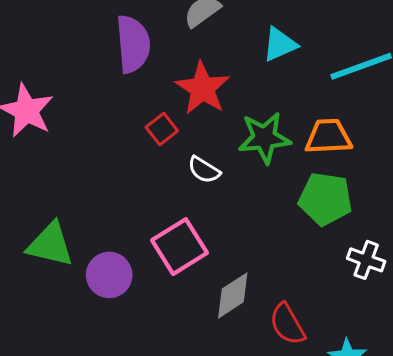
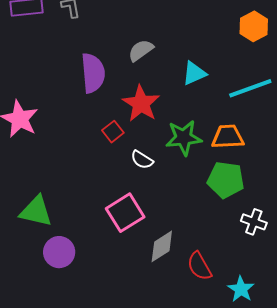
purple circle: (109, 275) -> (59, 252), moved

